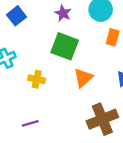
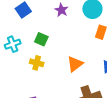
green square: (65, 46) -> (41, 39), moved, size x0.6

